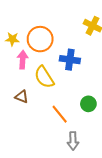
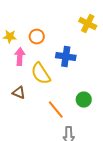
orange circle: (40, 39) -> (37, 37), size x0.6

